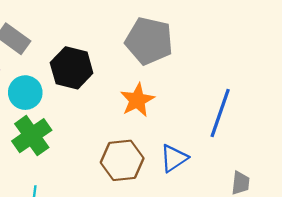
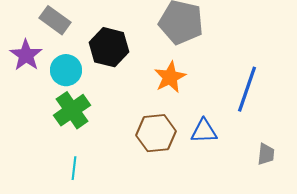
blue triangle: (174, 158) -> (204, 131), turned 32

